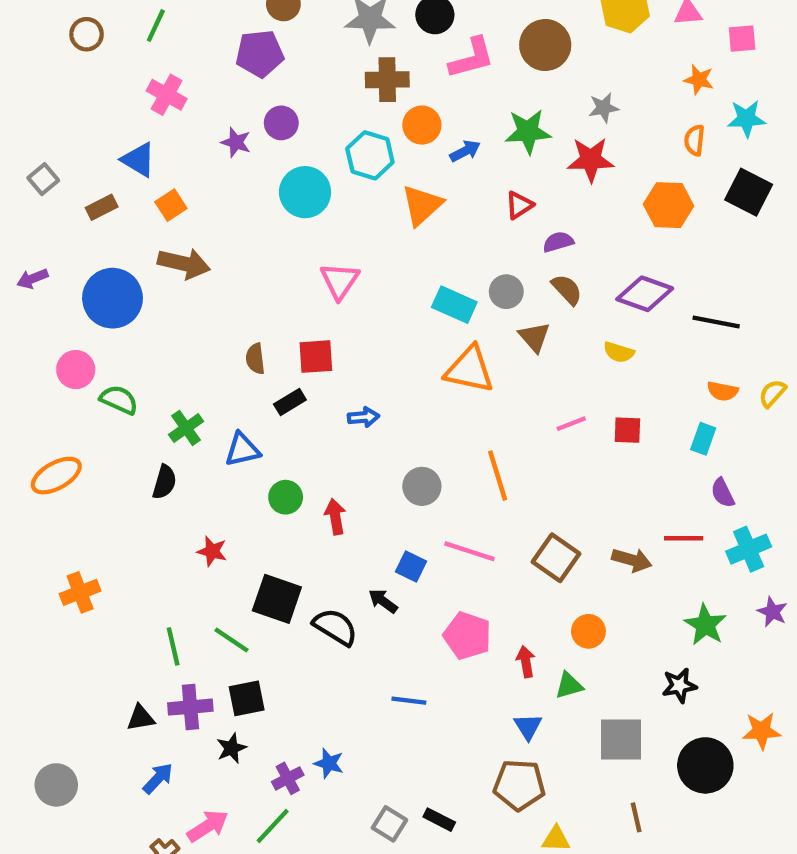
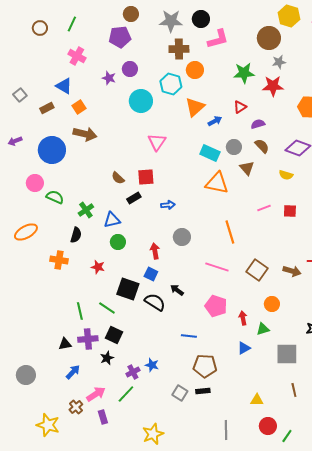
brown circle: (545, 45) -> (269, 38), moved
blue arrow: (465, 151) -> (215, 121), moved
brown semicircle: (255, 359) -> (118, 178), turned -40
gray circle: (422, 486) -> (182, 237), moved
green circle: (286, 497) -> (118, 242), moved
blue square: (411, 566) -> (151, 274), moved
orange cross: (80, 592) -> (59, 260), moved, turned 30
black square: (247, 698) -> (114, 335), turned 36
blue triangle: (528, 727) -> (244, 348), turned 32
brown pentagon: (519, 785) -> (205, 366), moved
black rectangle: (439, 820) -> (203, 391), turned -32

